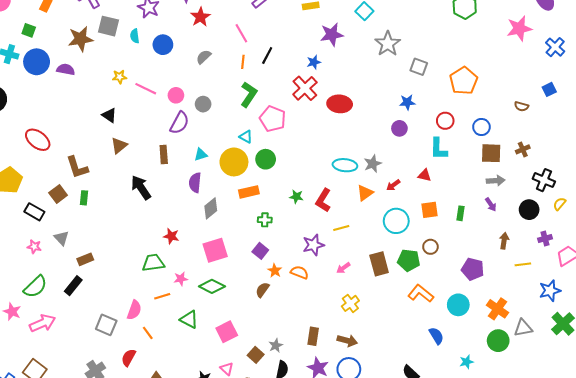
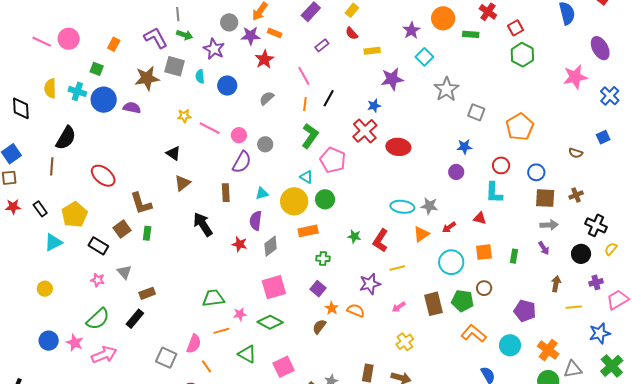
gray star: (373, 164) -> (429, 206), turned 30
red star: (171, 236) -> (239, 244), moved

